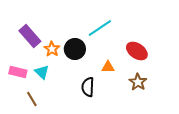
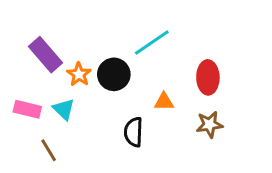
red ellipse: (137, 51) -> (208, 77), turned 55
brown star: (138, 82) -> (209, 124), turned 30

